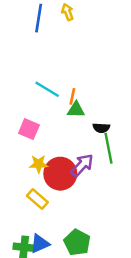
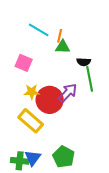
yellow rectangle: (37, 199) -> (31, 121), size x1.4
blue triangle: (40, 244) -> (33, 158), turned -30

